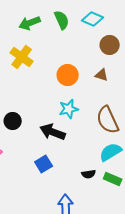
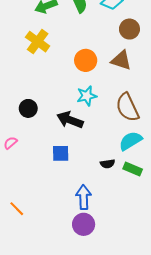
brown triangle: (102, 75) -> (121, 60), size x1.5
blue square: (44, 164) -> (61, 153), turned 30

